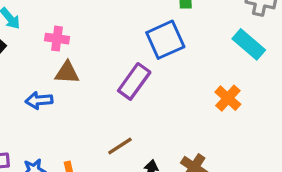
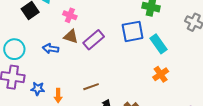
cyan rectangle: (249, 44) -> (159, 44), moved
purple rectangle: (134, 81) -> (94, 40), moved

